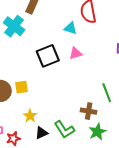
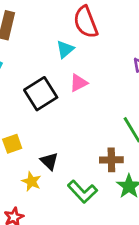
cyan triangle: (70, 28) -> (65, 49), turned -48
black triangle: (42, 133) -> (49, 161), moved, turned -40

